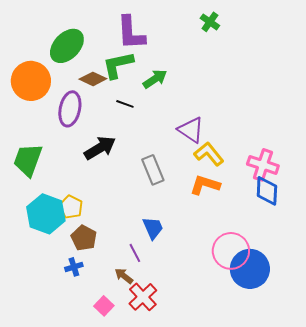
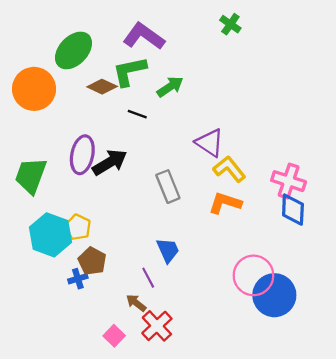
purple L-shape: (131, 33) -> (144, 36), turned 129
purple ellipse: (70, 109) -> (82, 155), moved
blue cross: (74, 267) -> (78, 279), moved

